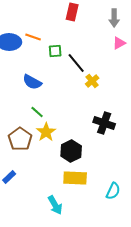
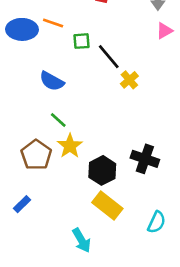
black cross: (104, 123) -> (145, 159), moved
yellow rectangle: (75, 178) -> (107, 205), turned 35

